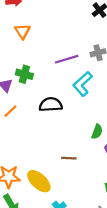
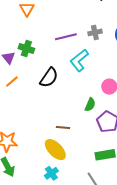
black semicircle: (51, 105) -> (49, 78), turned 125
yellow ellipse: (39, 181) -> (55, 150), moved

